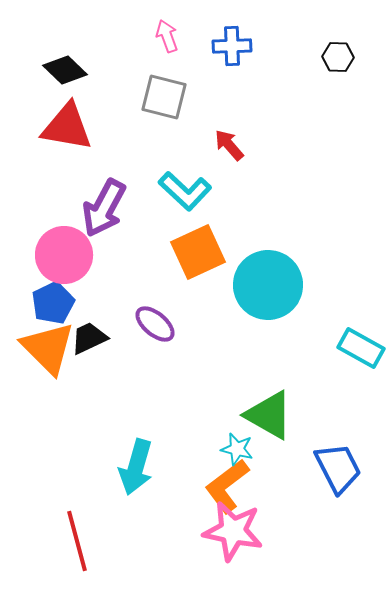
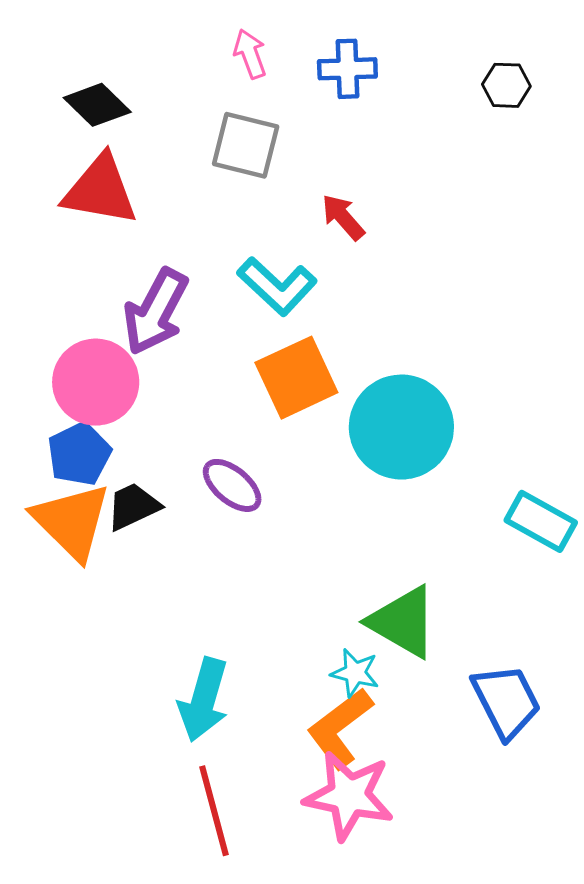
red line: (77, 541) -> (214, 811), moved

